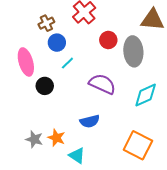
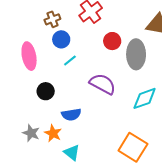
black circle: (45, 86) -> (46, 91), moved
blue semicircle: (90, 121) -> (71, 115), moved

